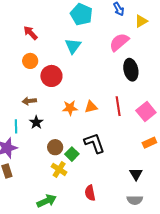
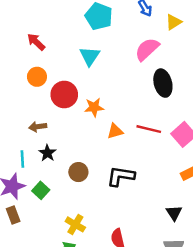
red line: (118, 106) -> (149, 129), turned -66
orange star: (70, 108) -> (94, 107), moved
black L-shape: (94, 143) -> (121, 176), turned -60
brown circle: (55, 147) -> (78, 172), moved
green square: (72, 154) -> (41, 190), moved
yellow cross: (59, 169) -> (75, 224), moved

